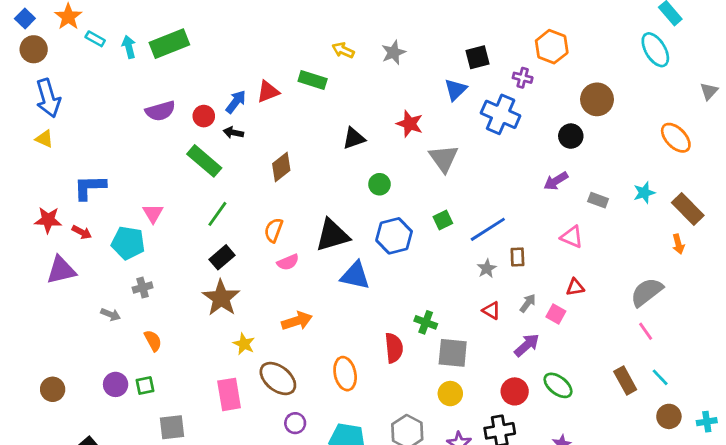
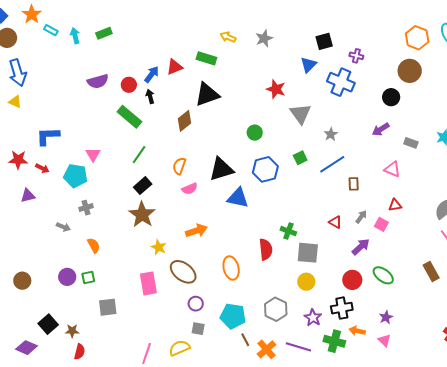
green rectangle: (169, 44) -> (104, 33), size x0.6
orange hexagon: (552, 47) -> (417, 38), moved
black arrow: (233, 133) -> (150, 96), turned 64
black triangle: (354, 138) -> (207, 94), moved, size x1.5
gray star: (487, 269) -> (331, 134), moved
purple triangle: (61, 270) -> (28, 196), size x0.7

